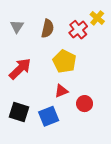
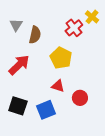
brown semicircle: (48, 29) -> (35, 35), moved
red triangle: (61, 91) -> (58, 86), turned 40

